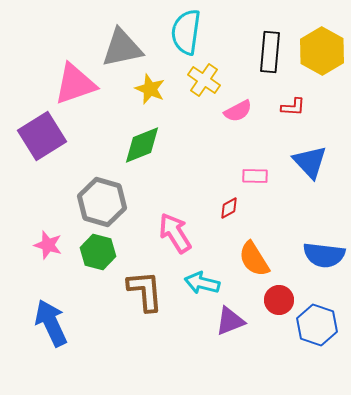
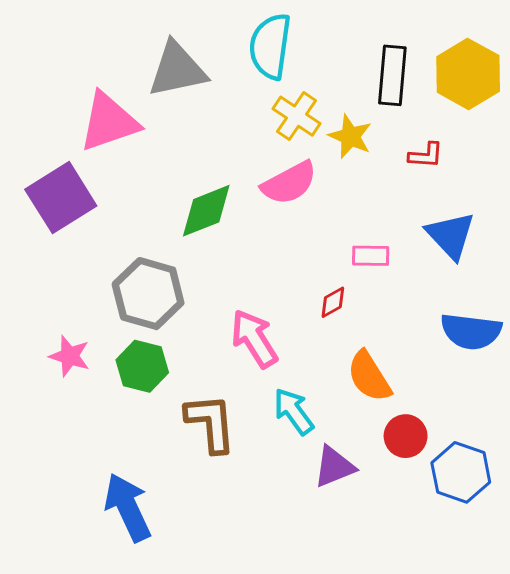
yellow star: (150, 89) -> (350, 136), moved
pink semicircle: (238, 111) -> (289, 183), moved, size x1.4
blue semicircle: (324, 255) -> (471, 331), moved
cyan arrow: (202, 283) -> (294, 411), turned 40
blue arrow: (51, 323) -> (128, 507), moved

